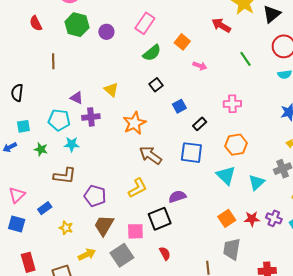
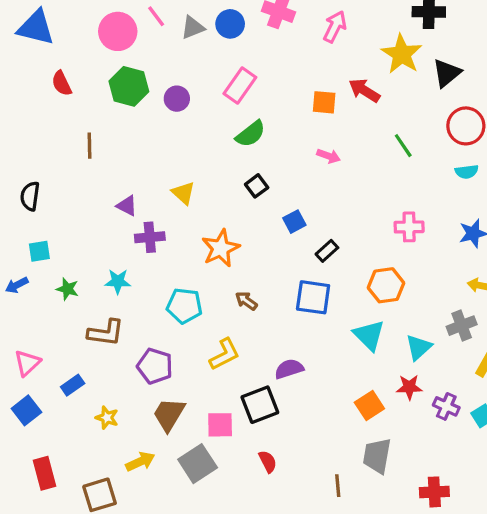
orange square: (182, 42) -> (324, 102), moved, turned -35
pink cross: (232, 104) -> (409, 227), moved
cyan pentagon: (59, 120) -> (184, 306), moved
brown arrow: (151, 155) -> (246, 301), size x0.6
red star: (252, 219) -> (409, 387), moved
blue square: (17, 224) -> (26, 410), turned 36

